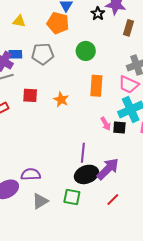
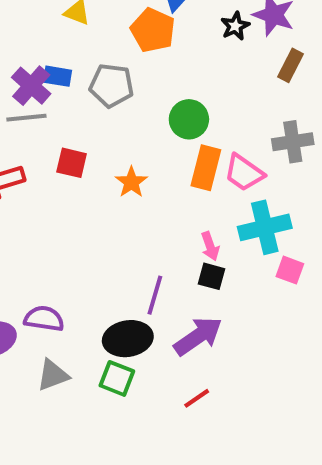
green circle: (86, 51) -> (189, 119), moved
pink trapezoid: (129, 85) -> (244, 173), moved
black square: (119, 128) -> (211, 276), moved
black ellipse: (86, 174) -> (128, 339), moved

